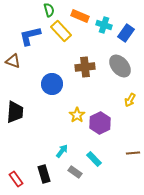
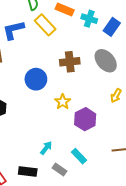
yellow star: (77, 115) -> (63, 102), moved
black rectangle: (44, 174) -> (28, 171), turned -66

